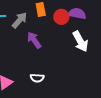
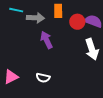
gray arrow: (20, 20) -> (35, 18), turned 42

